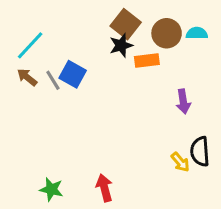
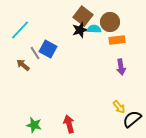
cyan semicircle: (197, 33) -> (94, 29), moved
orange rectangle: (147, 61) -> (117, 40), moved
brown arrow: (27, 77) -> (23, 65), moved
black semicircle: (200, 151) -> (132, 119), moved, turned 54

